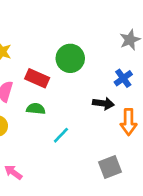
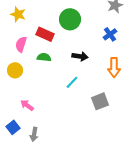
black arrow: (103, 103) -> (80, 56), moved
cyan line: (61, 135) -> (72, 82), moved

